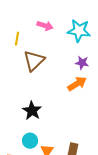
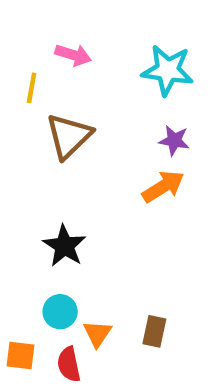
pink arrow: (45, 26) -> (73, 55), moved

